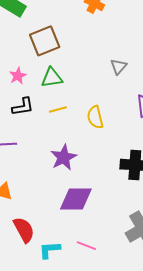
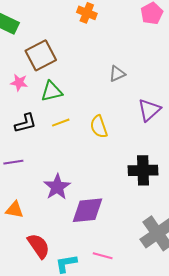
gray triangle: (119, 66) -> (117, 74), turned 30
pink star: (18, 76) -> (19, 83), moved, turned -30
purple star: (63, 157) -> (57, 187), moved

